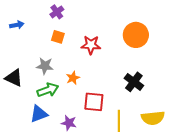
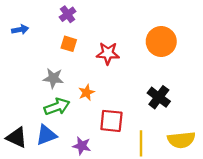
black triangle: (14, 78) -> (17, 137), moved

